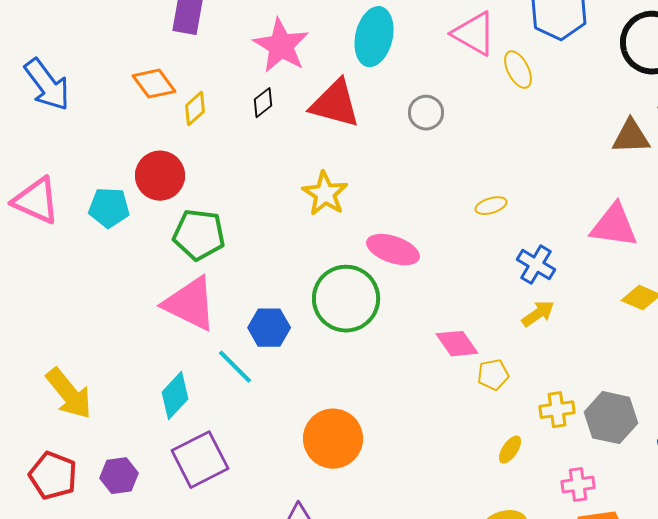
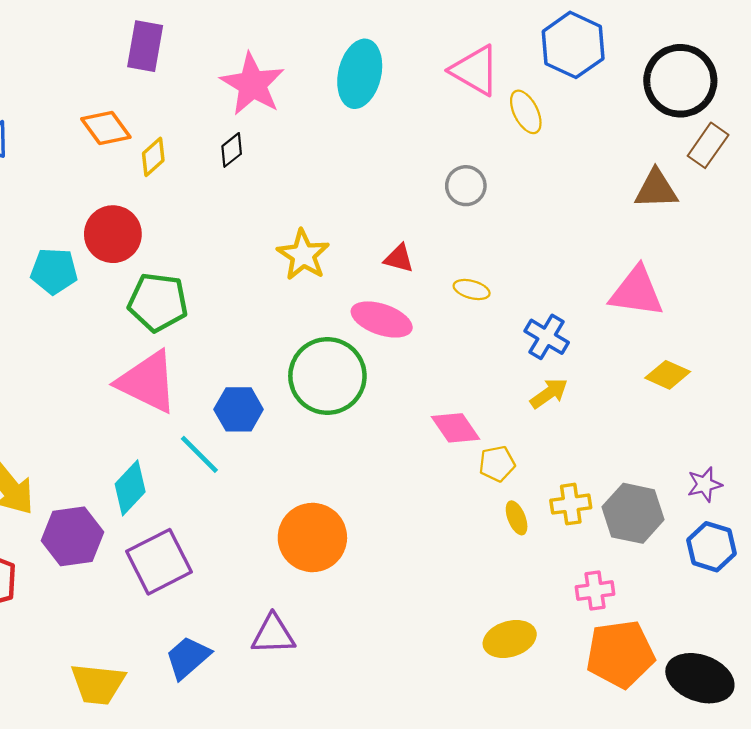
red triangle: (335, 104) -> (399, 258), moved, size x0.5
gray circle: (426, 113) -> (466, 186), moved
yellow ellipse: (491, 206) -> (472, 290), moved, turned 32
yellow ellipse: (510, 450) -> (517, 518), moved, turned -56
purple hexagon: (119, 476) -> (73, 536), moved, size x1.4

